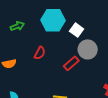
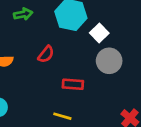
red rectangle: (71, 63) -> (73, 84), moved, turned 35

